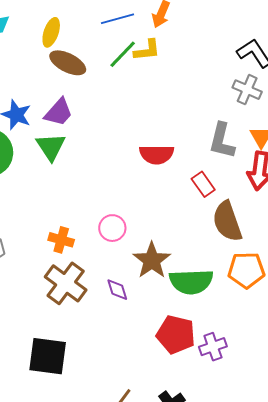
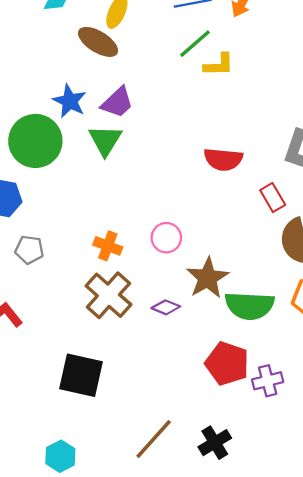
yellow L-shape: (147, 50) -> (219, 65), moved
brown ellipse: (68, 63) -> (98, 42), moved
purple diamond: (117, 290) -> (166, 307), turned -55

